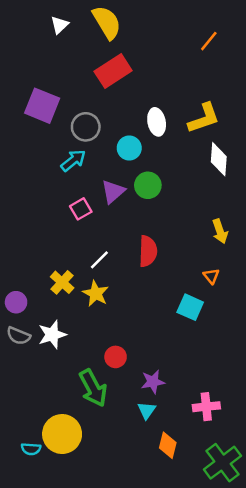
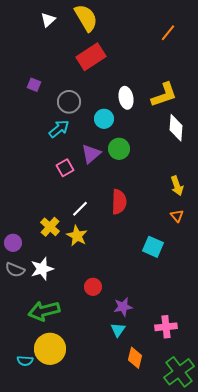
purple square: (42, 106) -> (34, 85), size x0.5
orange triangle: (211, 276) -> (177, 216), moved
green arrow: (93, 388) -> (44, 311), moved, turned 104

